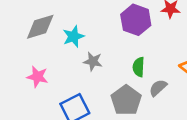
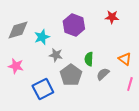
purple hexagon: (136, 20) -> (74, 25), moved
gray pentagon: (126, 100) -> (71, 75), moved

